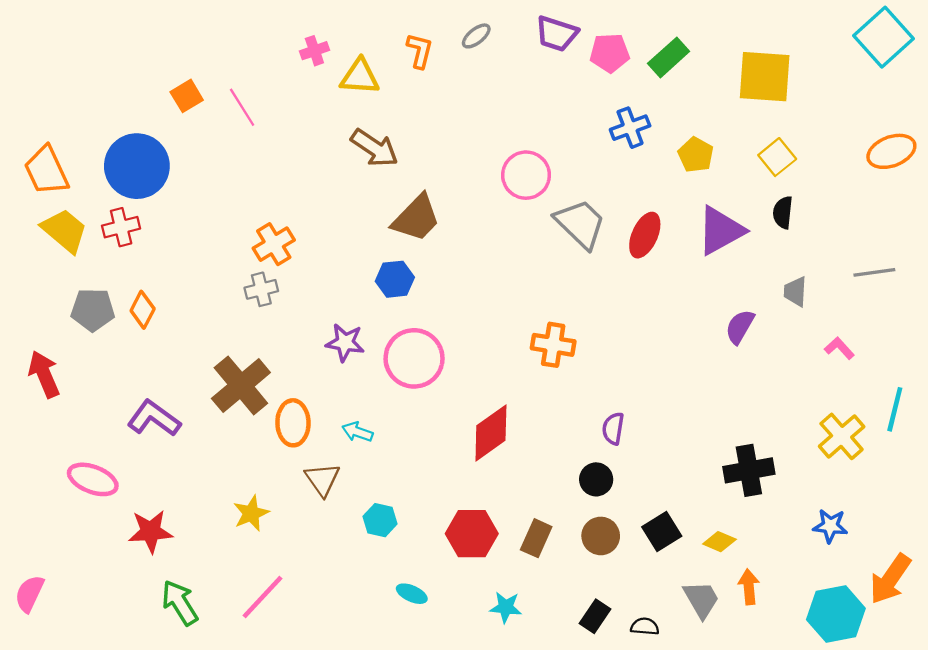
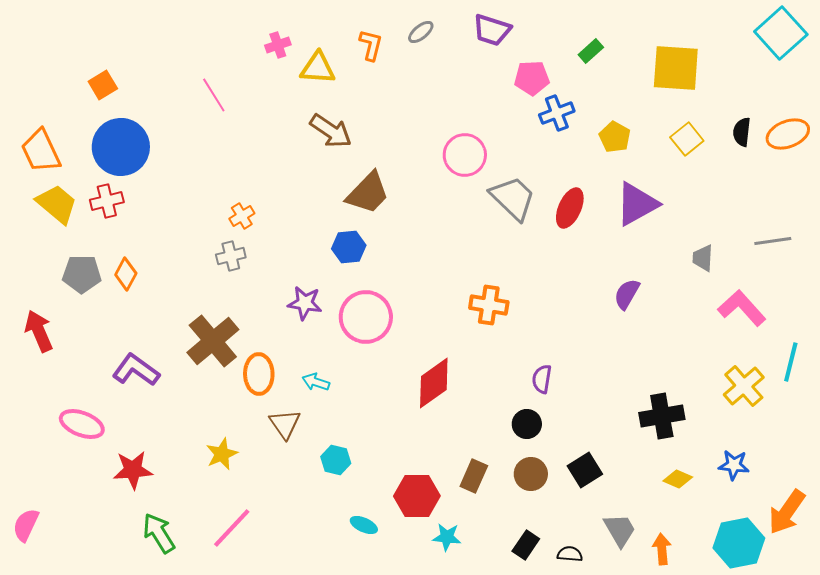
pink pentagon: (610, 53) -> (532, 78), moved
green rectangle: (669, 57) -> (591, 51), size x0.7
orange square: (187, 96) -> (103, 85), moved
black semicircle: (783, 212) -> (742, 132), moved
orange cross: (274, 244) -> (242, 216), size x0.7
purple semicircle: (740, 327) -> (627, 294), moved
pink L-shape: (839, 348) -> (742, 308), size x1.8
red hexagon: (472, 534) -> (417, 496), moved
yellow diamond: (719, 542) -> (678, 479), moved
orange arrow: (749, 587) -> (662, 549), moved

